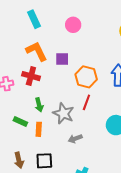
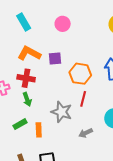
orange L-shape: (37, 51) -> (29, 53), turned -30
green arrow: (39, 105) -> (27, 99), moved
green rectangle: (20, 122) -> (20, 124), turned -48
gray arrow: (75, 139) -> (86, 133), moved

